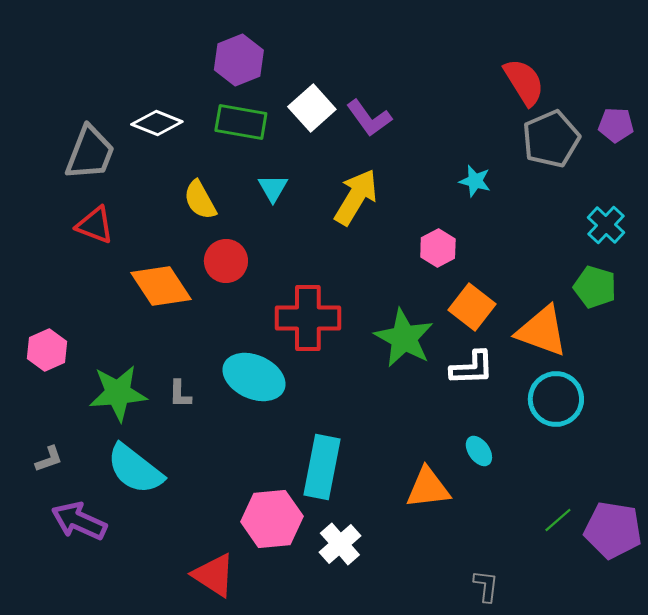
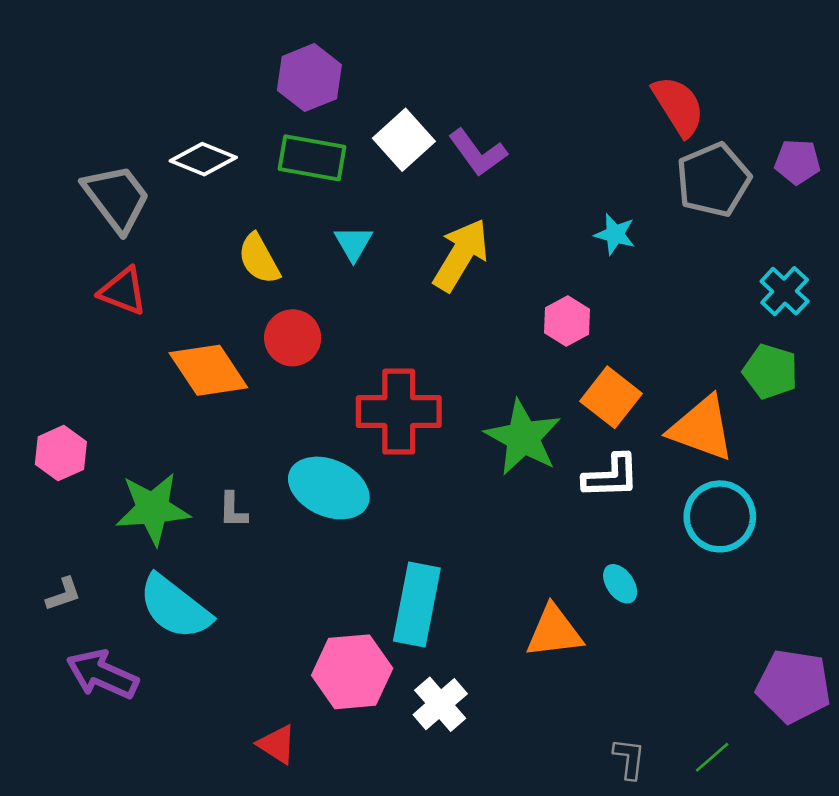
gray trapezoid: (90, 153) -> (117, 198), turned -58
green line: (558, 520) -> (712, 757), moved
red triangle: (214, 575) -> (277, 744), size x0.7

